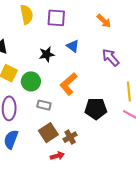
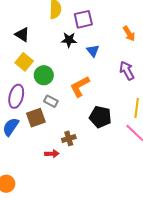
purple square: (56, 18) -> (83, 19), turned -30
black star: (47, 54) -> (69, 40), moved
brown square: (48, 133) -> (36, 118), moved

